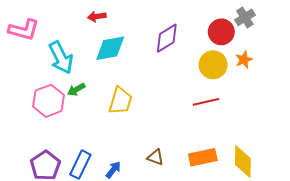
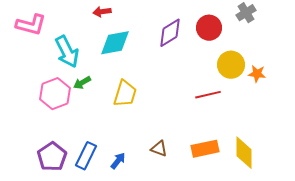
red circle: (221, 32) -> (209, 28), moved
orange star: (244, 60) -> (257, 74), moved, turned 30
yellow circle: (213, 65) -> (231, 65), moved

